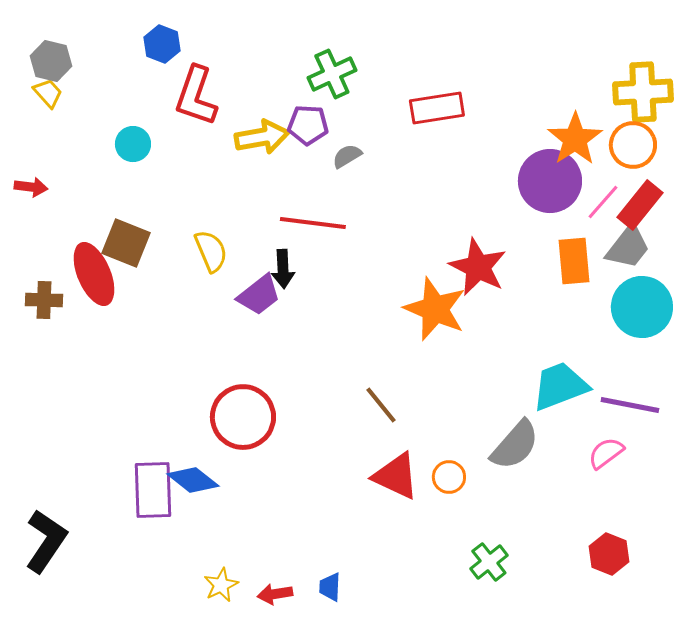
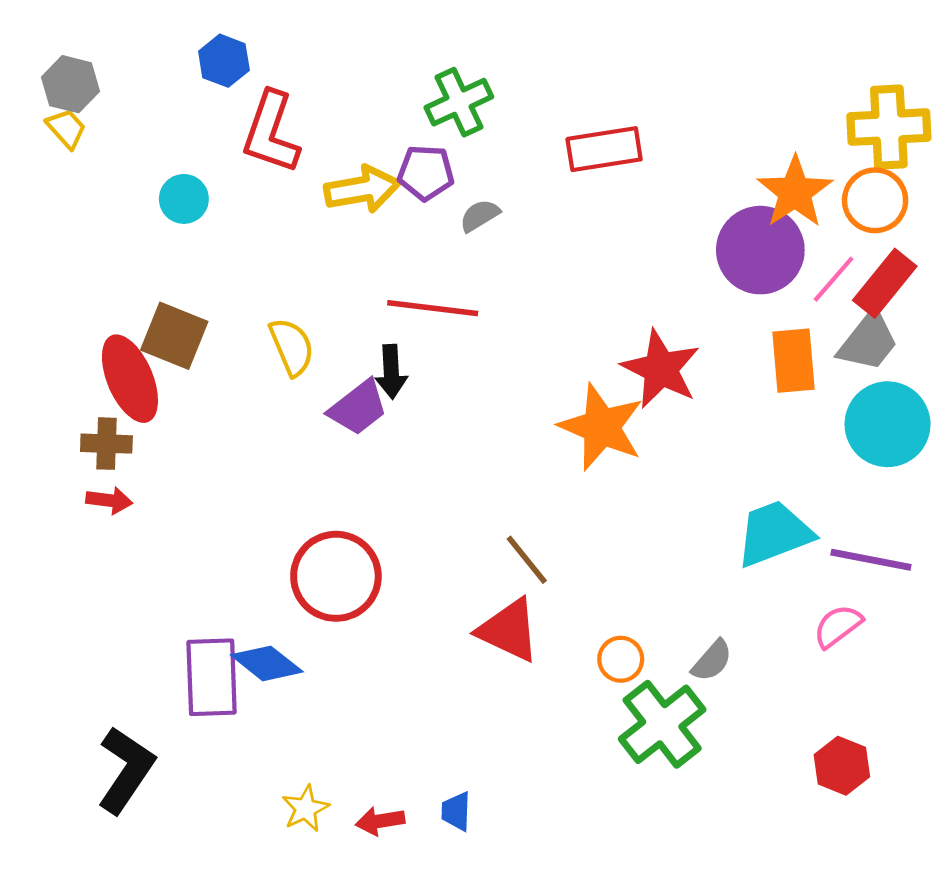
red arrow: (31, 187) -> (109, 500), moved
brown cross: (44, 300) -> (106, 444), moved
gray semicircle: (515, 445) -> (712, 661), moved, size x0.6
red triangle: (396, 476) -> (509, 630), moved
black L-shape: (46, 541) -> (126, 770), moved
green cross: (489, 562) -> (662, 724), moved, size x1.6

